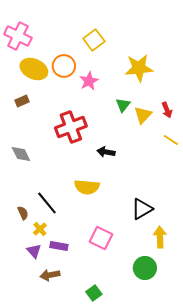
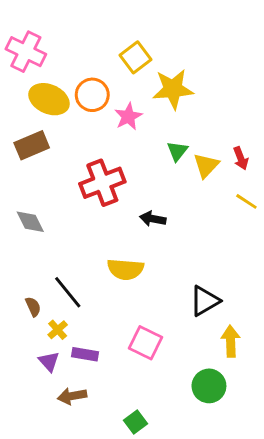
yellow star: (139, 68) -> (173, 89), moved
brown rectangle: (22, 101) -> (32, 145), size x1.6

